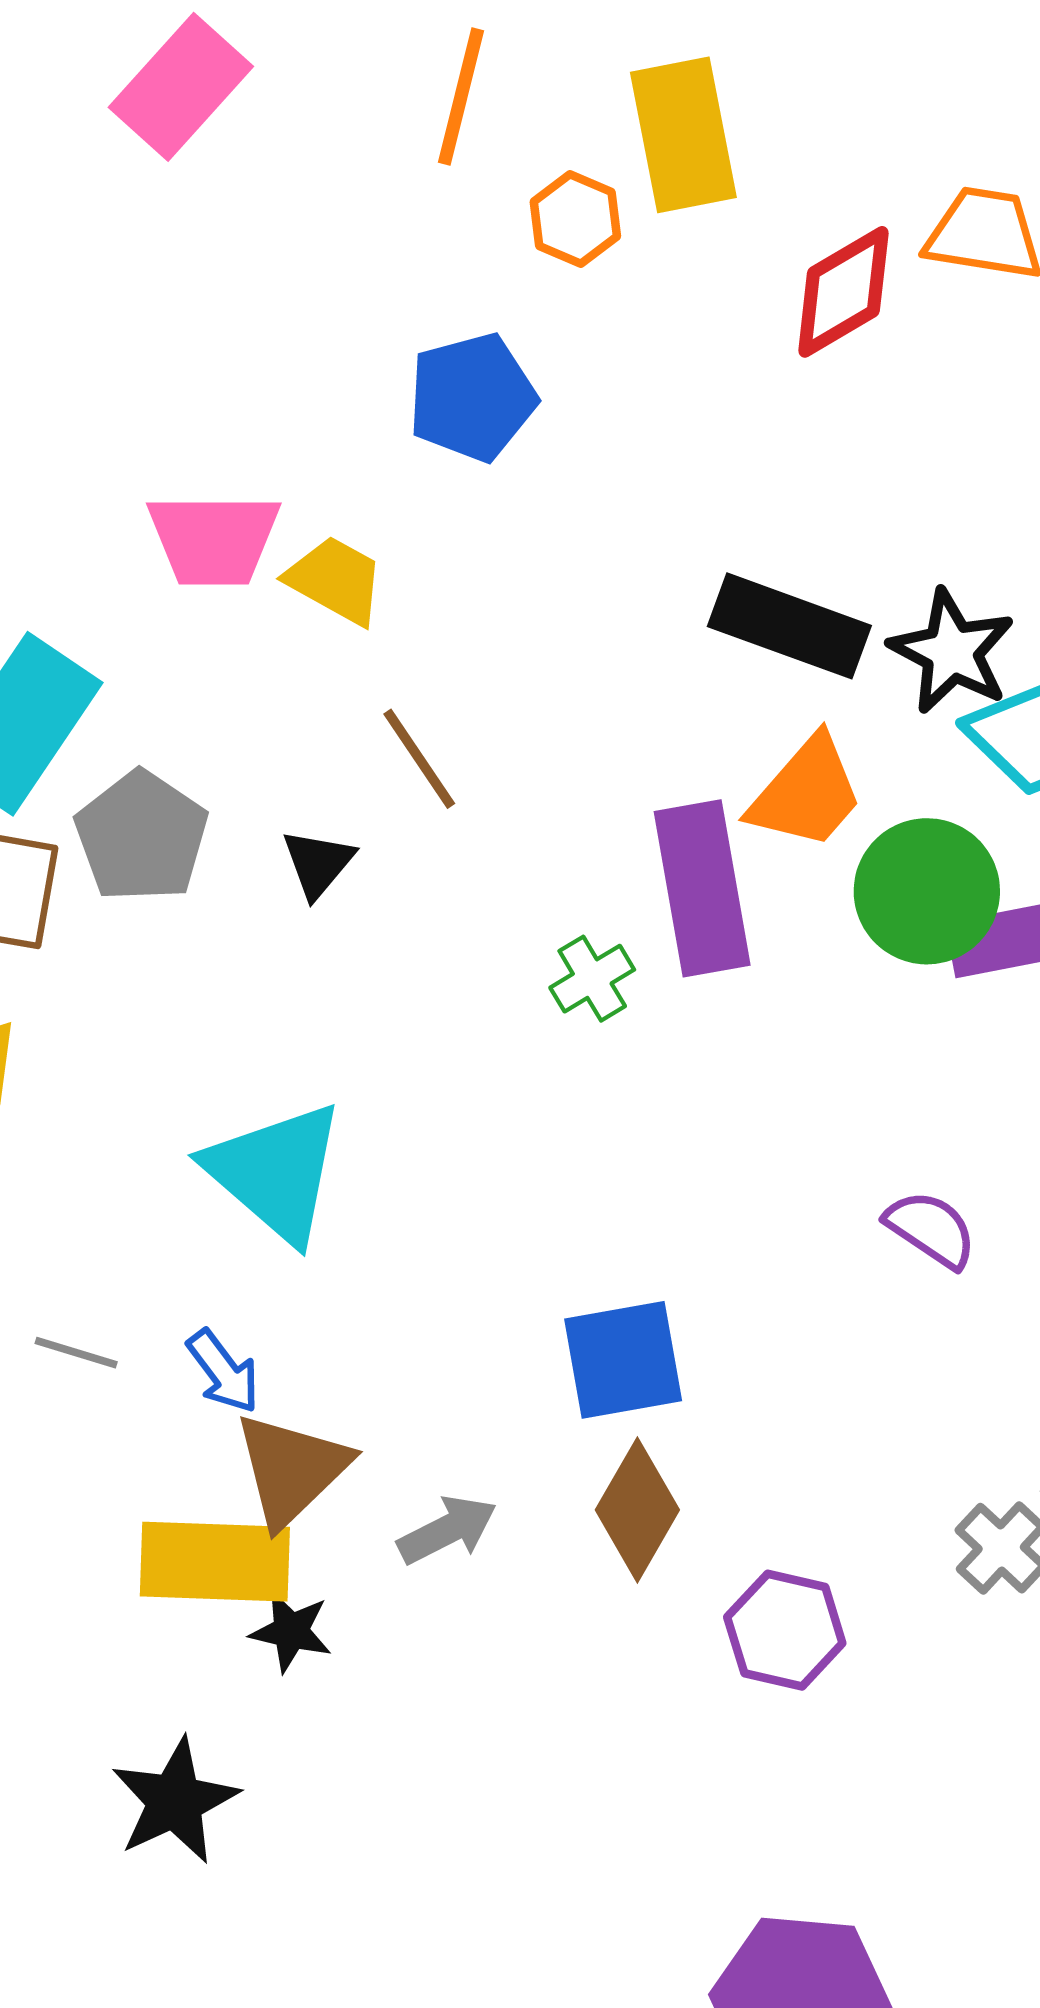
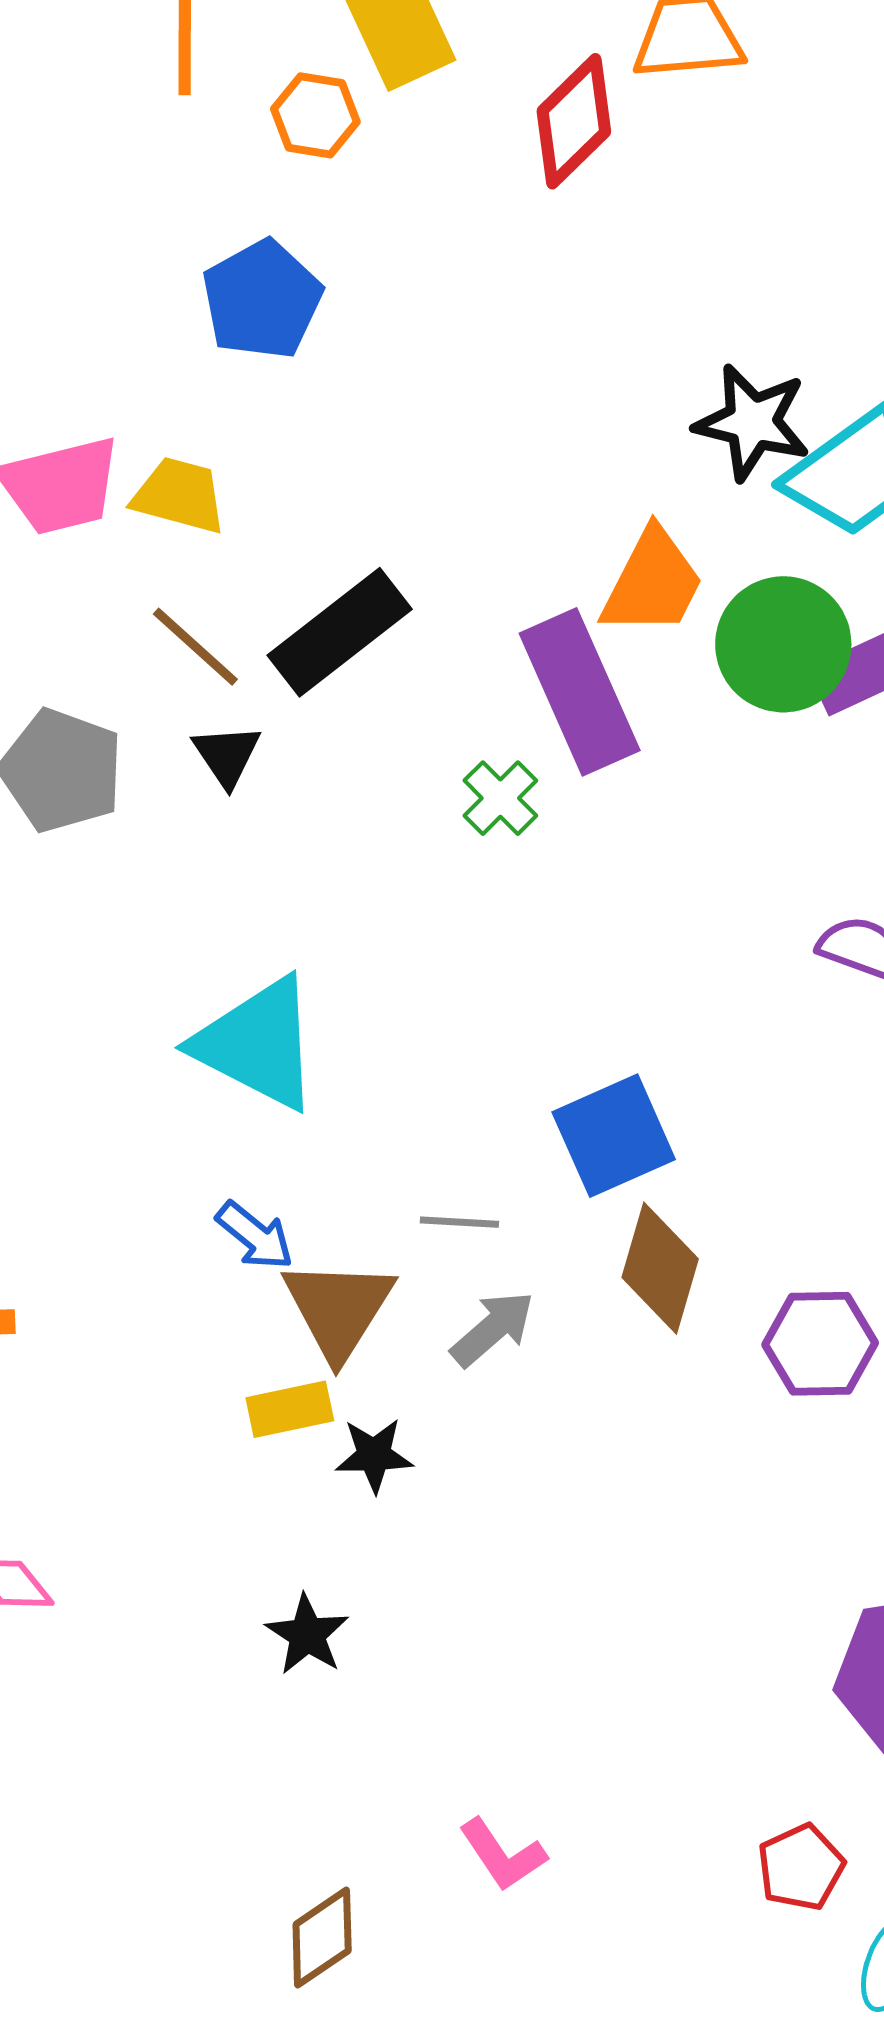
black rectangle: (789, 626) -> (340, 632), moved, turned -44
brown line: (419, 759) -> (195, 647), moved
gray line: (76, 1353) -> (459, 1222), moved
yellow rectangle: (215, 1562) -> (290, 1409), size x0.6
black star: (175, 1801) -> (307, 1635), size x0.7

